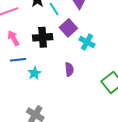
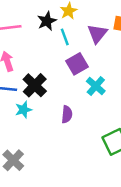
black cross: (43, 37) -> (35, 85), moved, turned 36

